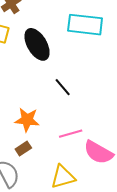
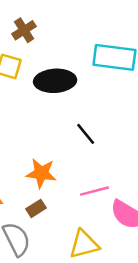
black ellipse: (37, 44) -> (55, 81), turned -64

